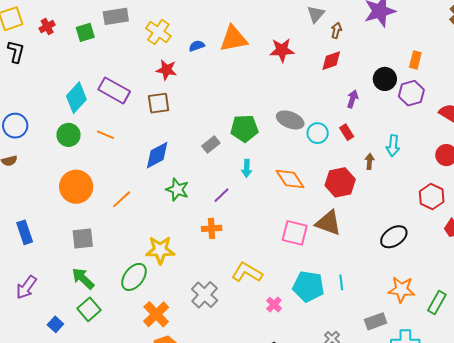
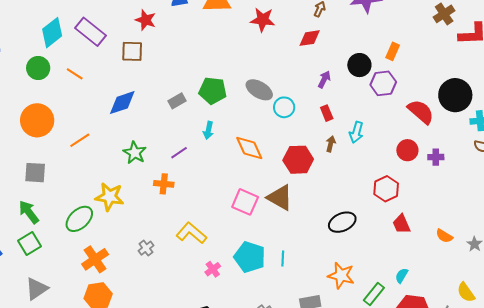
red rectangle: (347, 132) -> (327, 113), moved
green star: (177, 190) -> (135, 153), moved
gray cross: (205, 295) -> (146, 248), size x0.6

